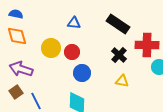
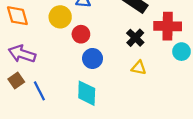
yellow circle: (51, 48) -> (60, 17), moved

